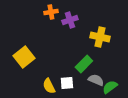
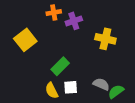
yellow square: (24, 57) -> (25, 40), moved
green rectangle: (84, 64) -> (60, 66), moved

